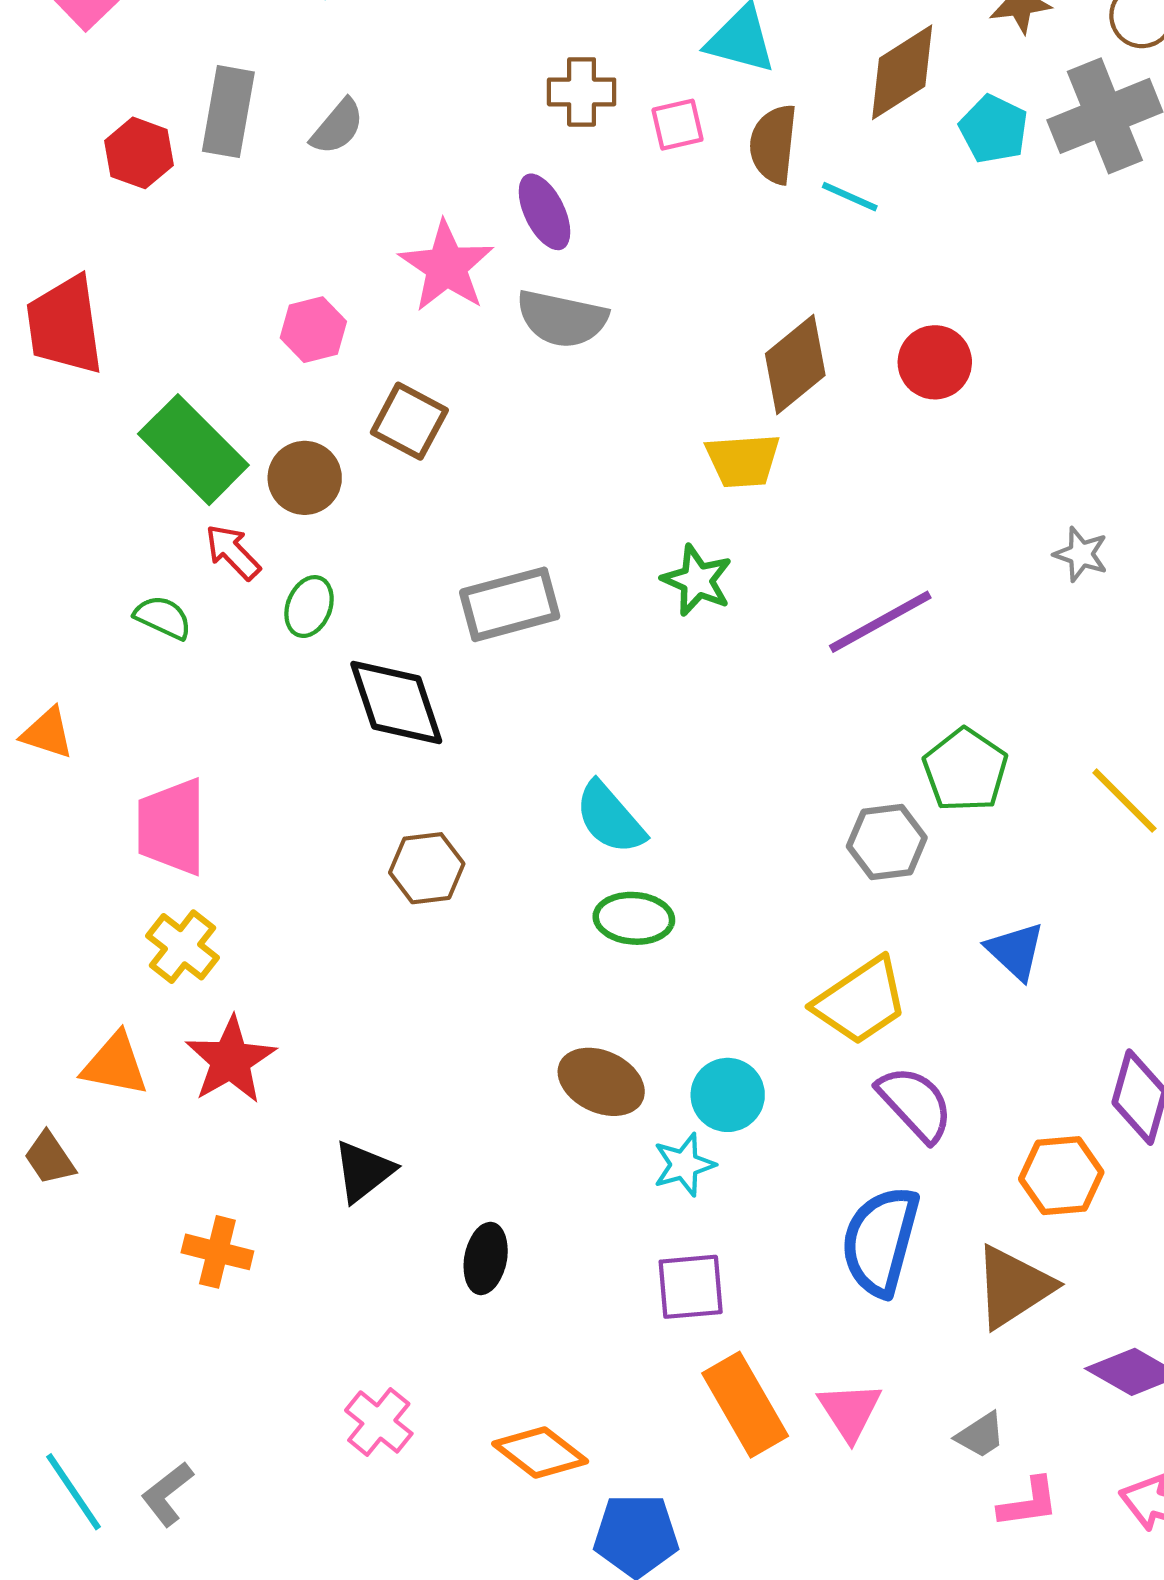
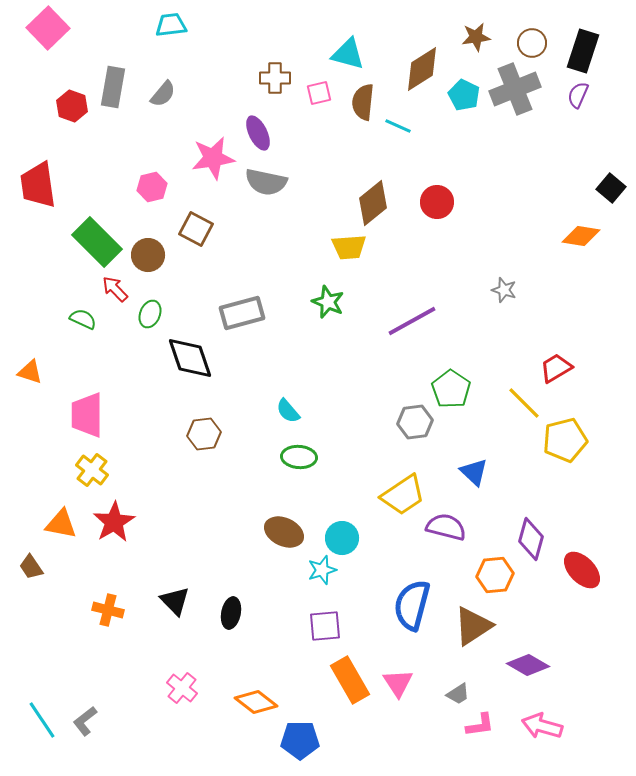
pink star: (446, 266) -> (213, 158), turned 30
cyan semicircle: (610, 818) -> (288, 411), size x0.7
purple semicircle: (915, 1104) -> (446, 527), moved, turned -33
black triangle: (364, 1171) -> (175, 601), moved, turned -36

